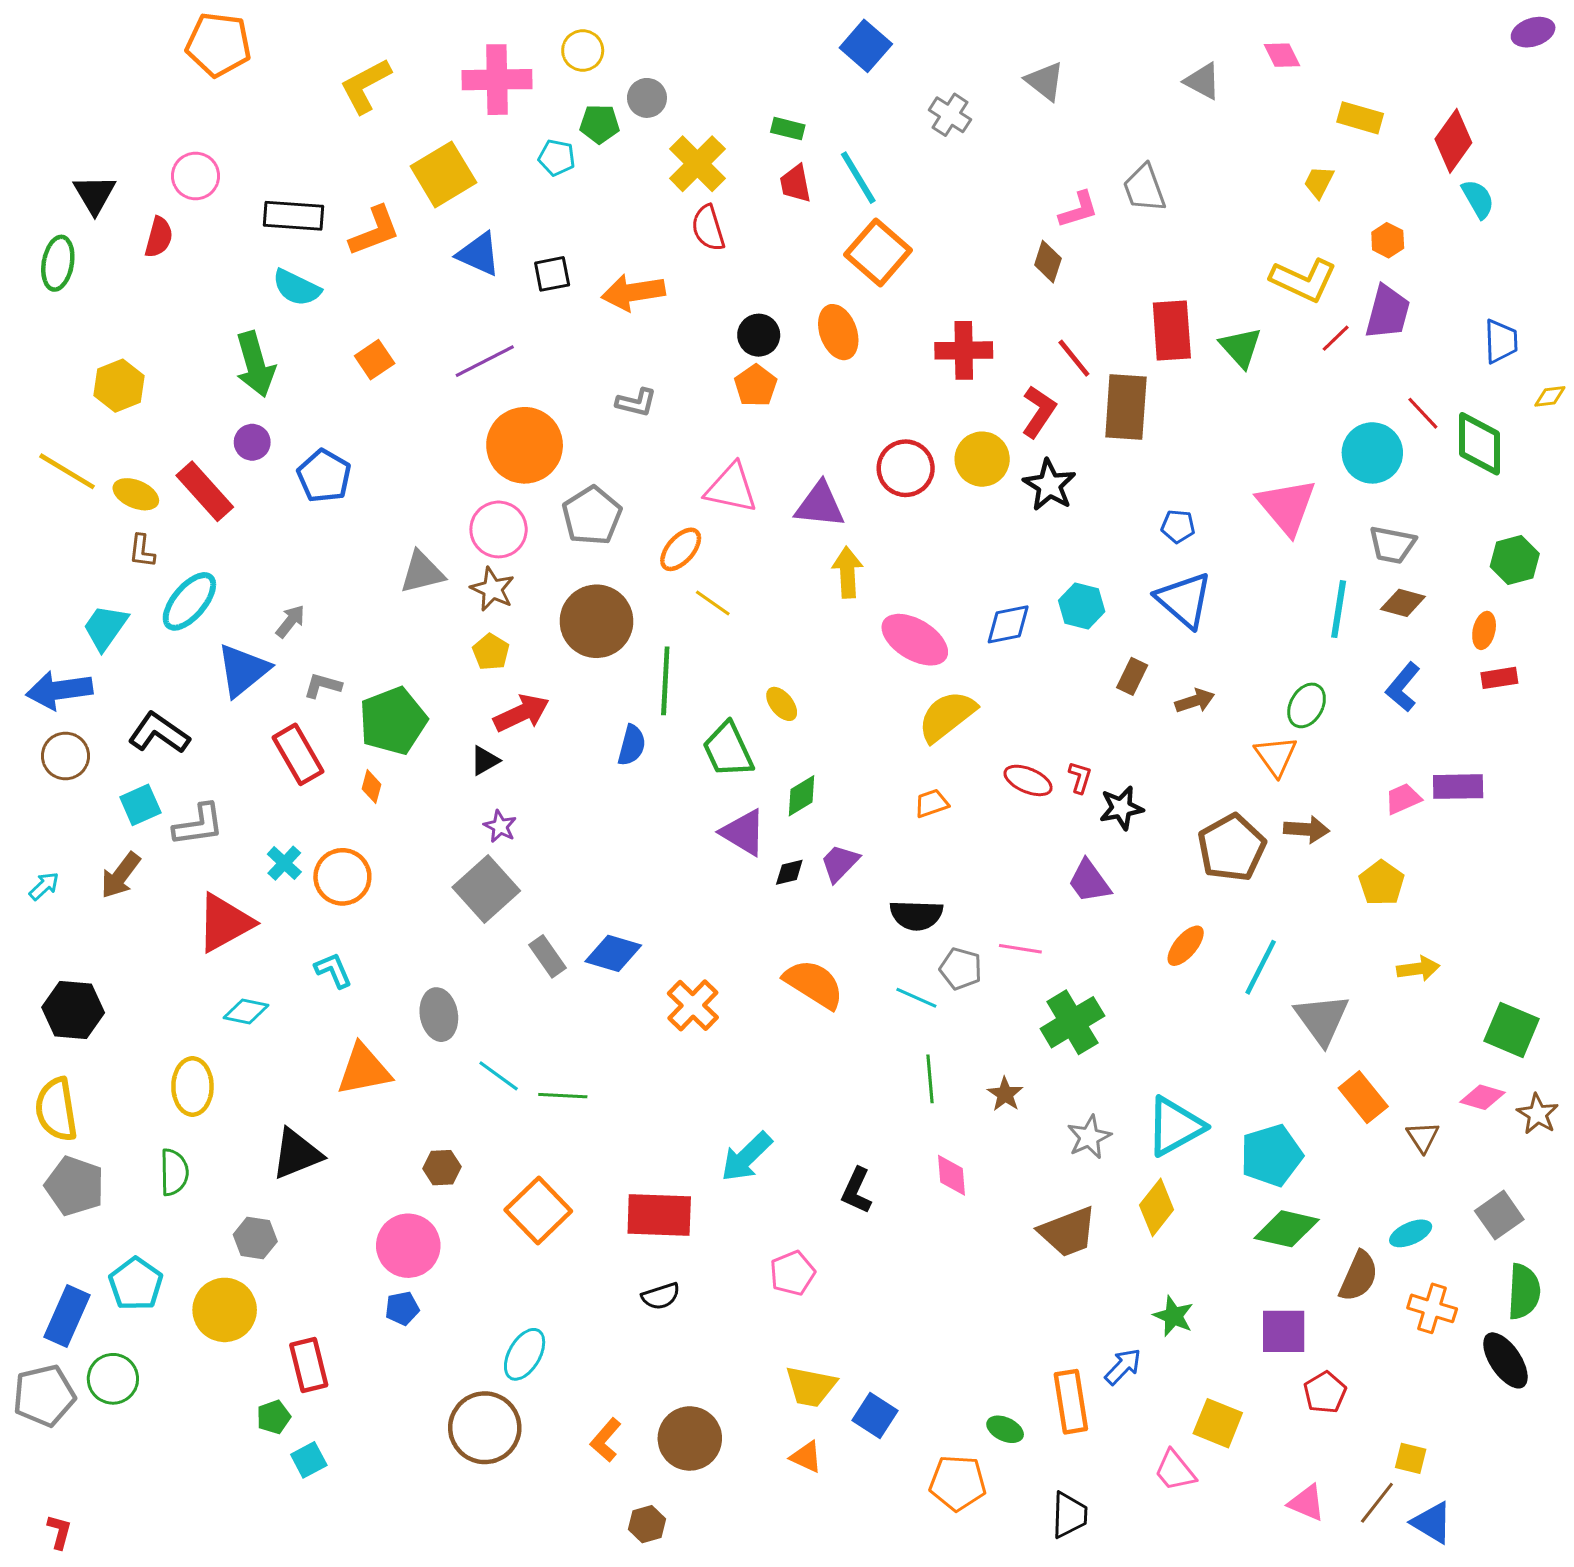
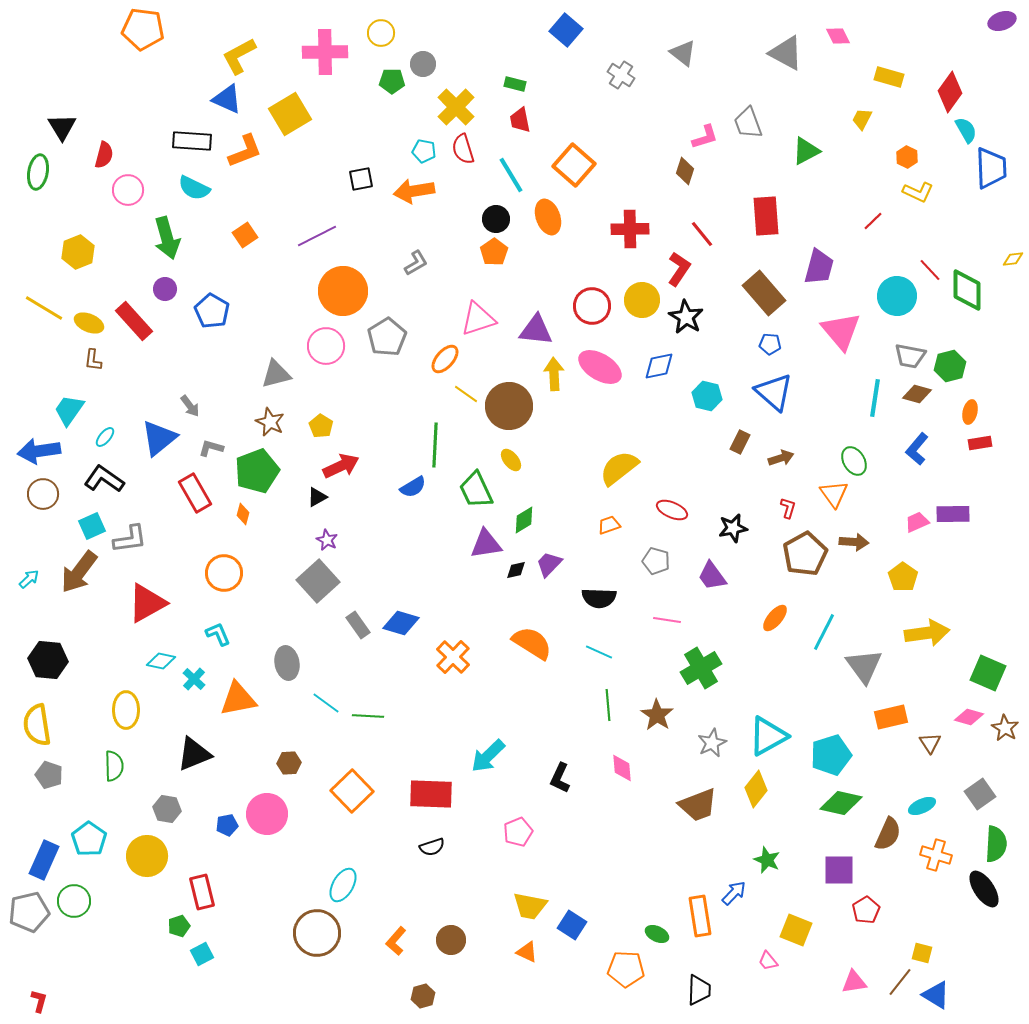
gray triangle: (1202, 81) -> (786, 53), size x1.4
cyan pentagon: (557, 158) -> (424, 151), moved
pink circle: (196, 176) -> (128, 190), moved
cyan line: (858, 178) -> (511, 175), moved
blue triangle: (479, 254) -> (227, 99), moved
yellow L-shape: (1303, 280) -> (918, 192), moved, size x0.7
purple trapezoid: (1388, 312) -> (819, 267), moved
blue trapezoid: (1501, 341) -> (991, 168), moved, size x1.4
green triangle: (1241, 347) -> (806, 151), moved, turned 44
gray L-shape: (636, 402) -> (416, 263), turned -44
brown rectangle: (1126, 407) -> (764, 293), moved, turned -45
pink triangle: (731, 488) -> (478, 319), turned -30
green hexagon: (1515, 560) -> (950, 366), moved
brown star: (492, 589) -> (270, 422), moved
cyan ellipse: (189, 601) -> (105, 437), moved, size x0.5
gray arrow: (290, 621) -> (190, 406), turned 105
brown circle: (596, 621) -> (509, 406), moved
blue diamond: (1008, 624) -> (659, 366), moved
pink ellipse: (915, 640) -> (600, 367), moved
green ellipse: (1307, 705) -> (854, 461), turned -60
blue semicircle: (632, 745) -> (413, 487), turned 44
red L-shape: (1080, 777) -> (788, 508), moved
purple triangle: (743, 832) -> (486, 544), turned -40
cyan cross: (284, 863) -> (194, 679), moved
brown arrow: (121, 875) -> (79, 572), size x1.4
gray pentagon: (961, 969) -> (656, 561), moved
yellow arrow: (1418, 969) -> (927, 633), size x1.6
brown star: (1005, 1094) -> (657, 715), size x1.4
orange rectangle: (1363, 1097) -> (891, 717), turned -64
gray pentagon: (75, 1186) -> (49, 775), size x0.7
blue pentagon: (402, 1308) -> (227, 825), moved
brown circle: (690, 1438) -> (451, 940), size x0.7
pink trapezoid: (1175, 1471) -> (768, 961), size x0.7
pink triangle: (1307, 1503) -> (854, 982), turned -32

